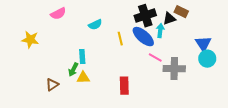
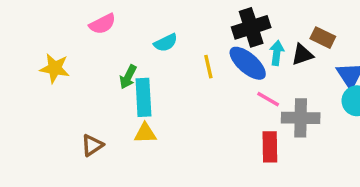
brown rectangle: (181, 12) -> (323, 38), moved
black triangle: (169, 19) -> (302, 55), moved
cyan rectangle: (82, 57) -> (143, 97), size x1.5
green arrow: (73, 70) -> (128, 77), moved
red rectangle: (124, 86) -> (270, 147), moved

